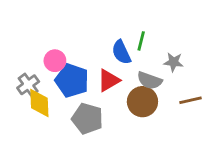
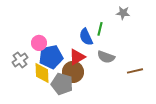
gray star: (174, 62) -> (123, 13), moved
blue pentagon: (72, 80) -> (51, 57), turned -30
brown circle: (142, 102) -> (73, 72), moved
yellow diamond: (39, 103) -> (42, 73), moved

